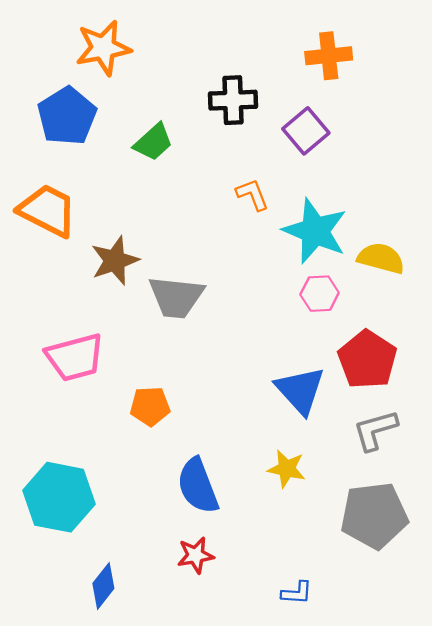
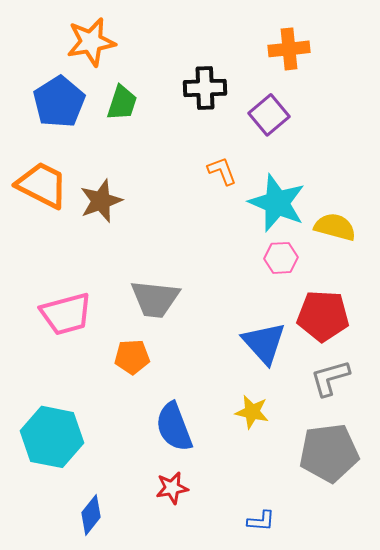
green trapezoid: (153, 142) -> (122, 103), moved, turned -30
brown star: (115, 261) -> (101, 201), moved
gray trapezoid: (176, 297) -> (155, 299), moved
red pentagon: (367, 360) -> (323, 316), turned -30

